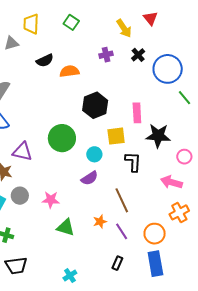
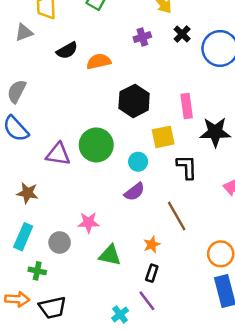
purple triangle: (22, 152) -> (58, 154), moved
gray circle: (20, 196) -> (60, 242), moved
purple line: (122, 231) -> (147, 301), moved
black rectangle: (117, 263) -> (152, 273), moved

